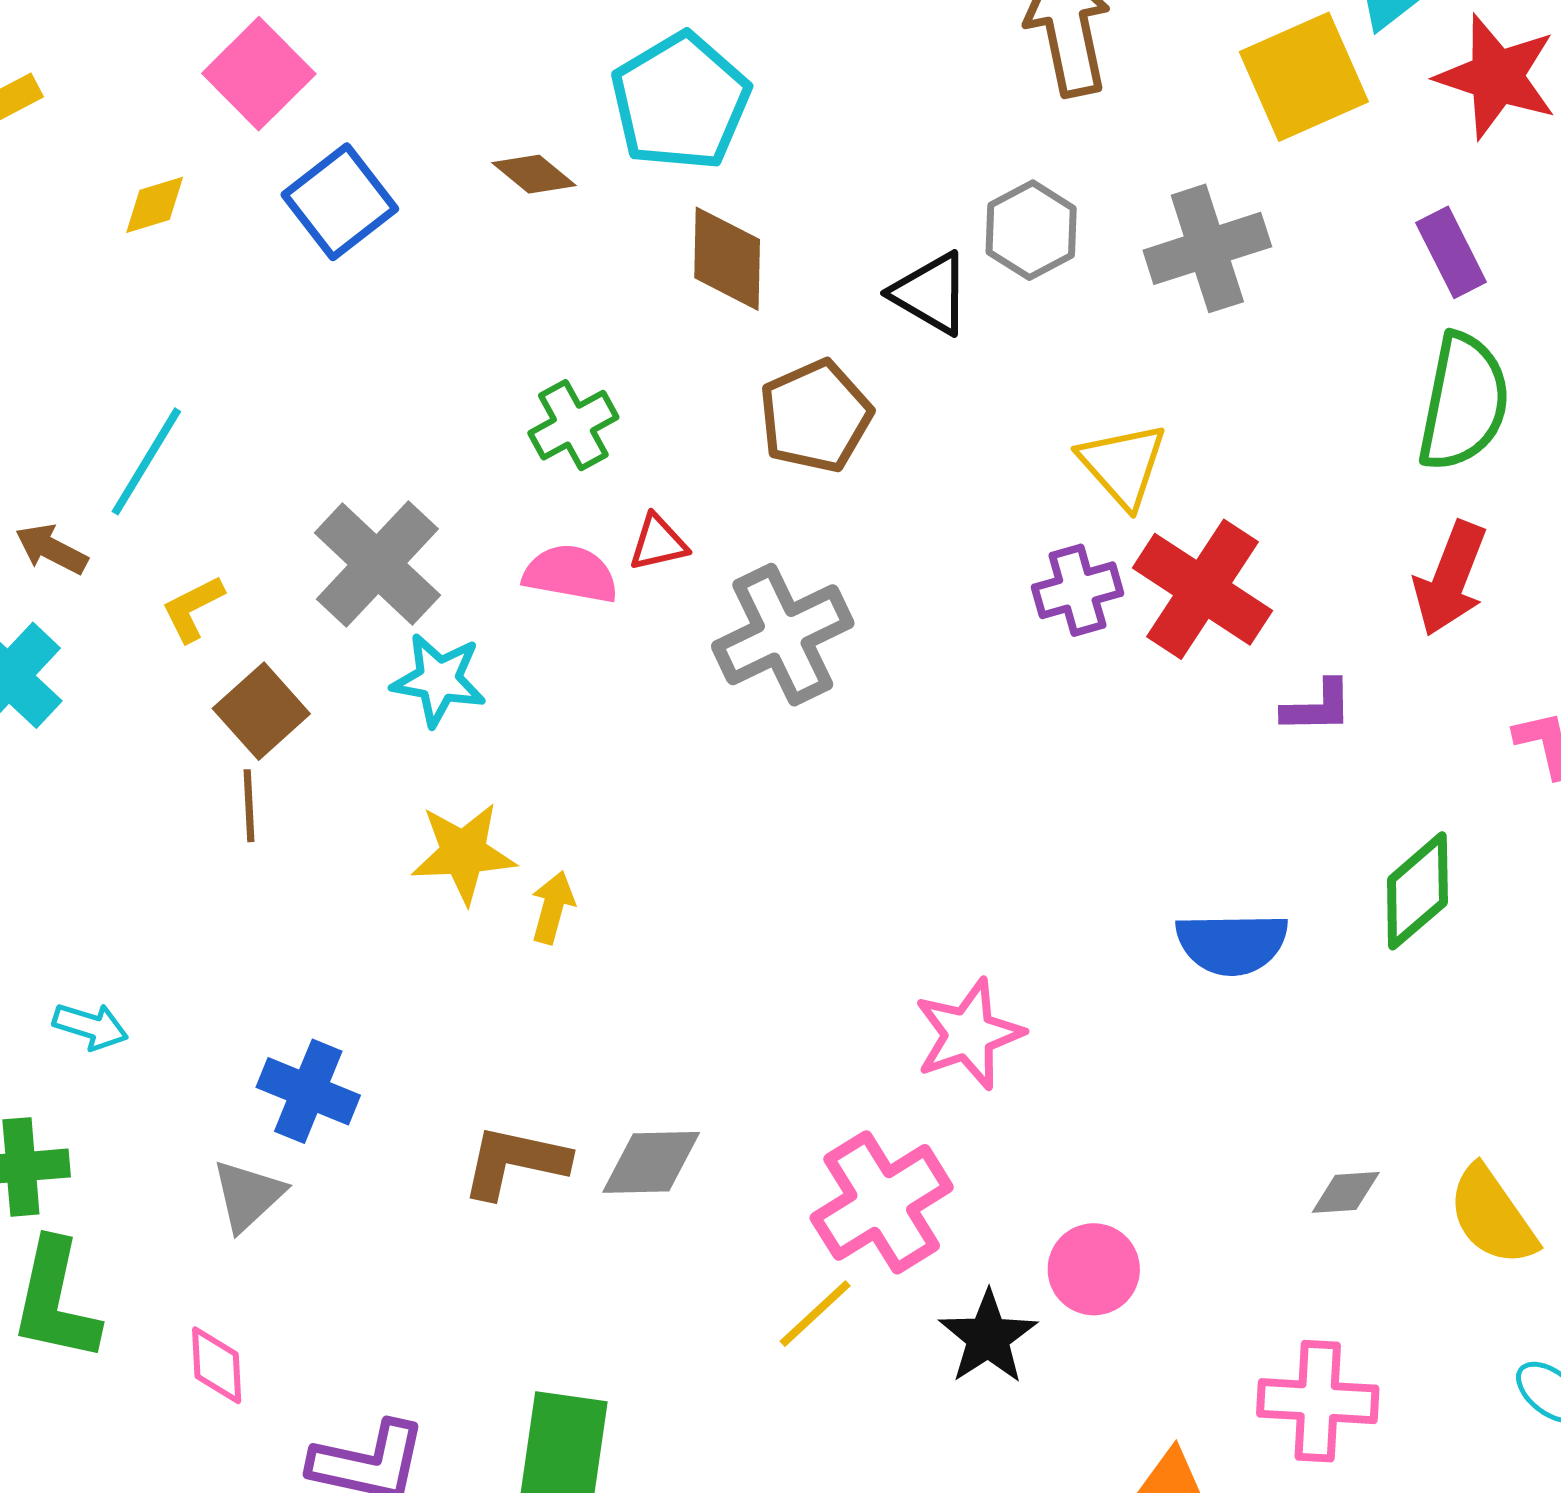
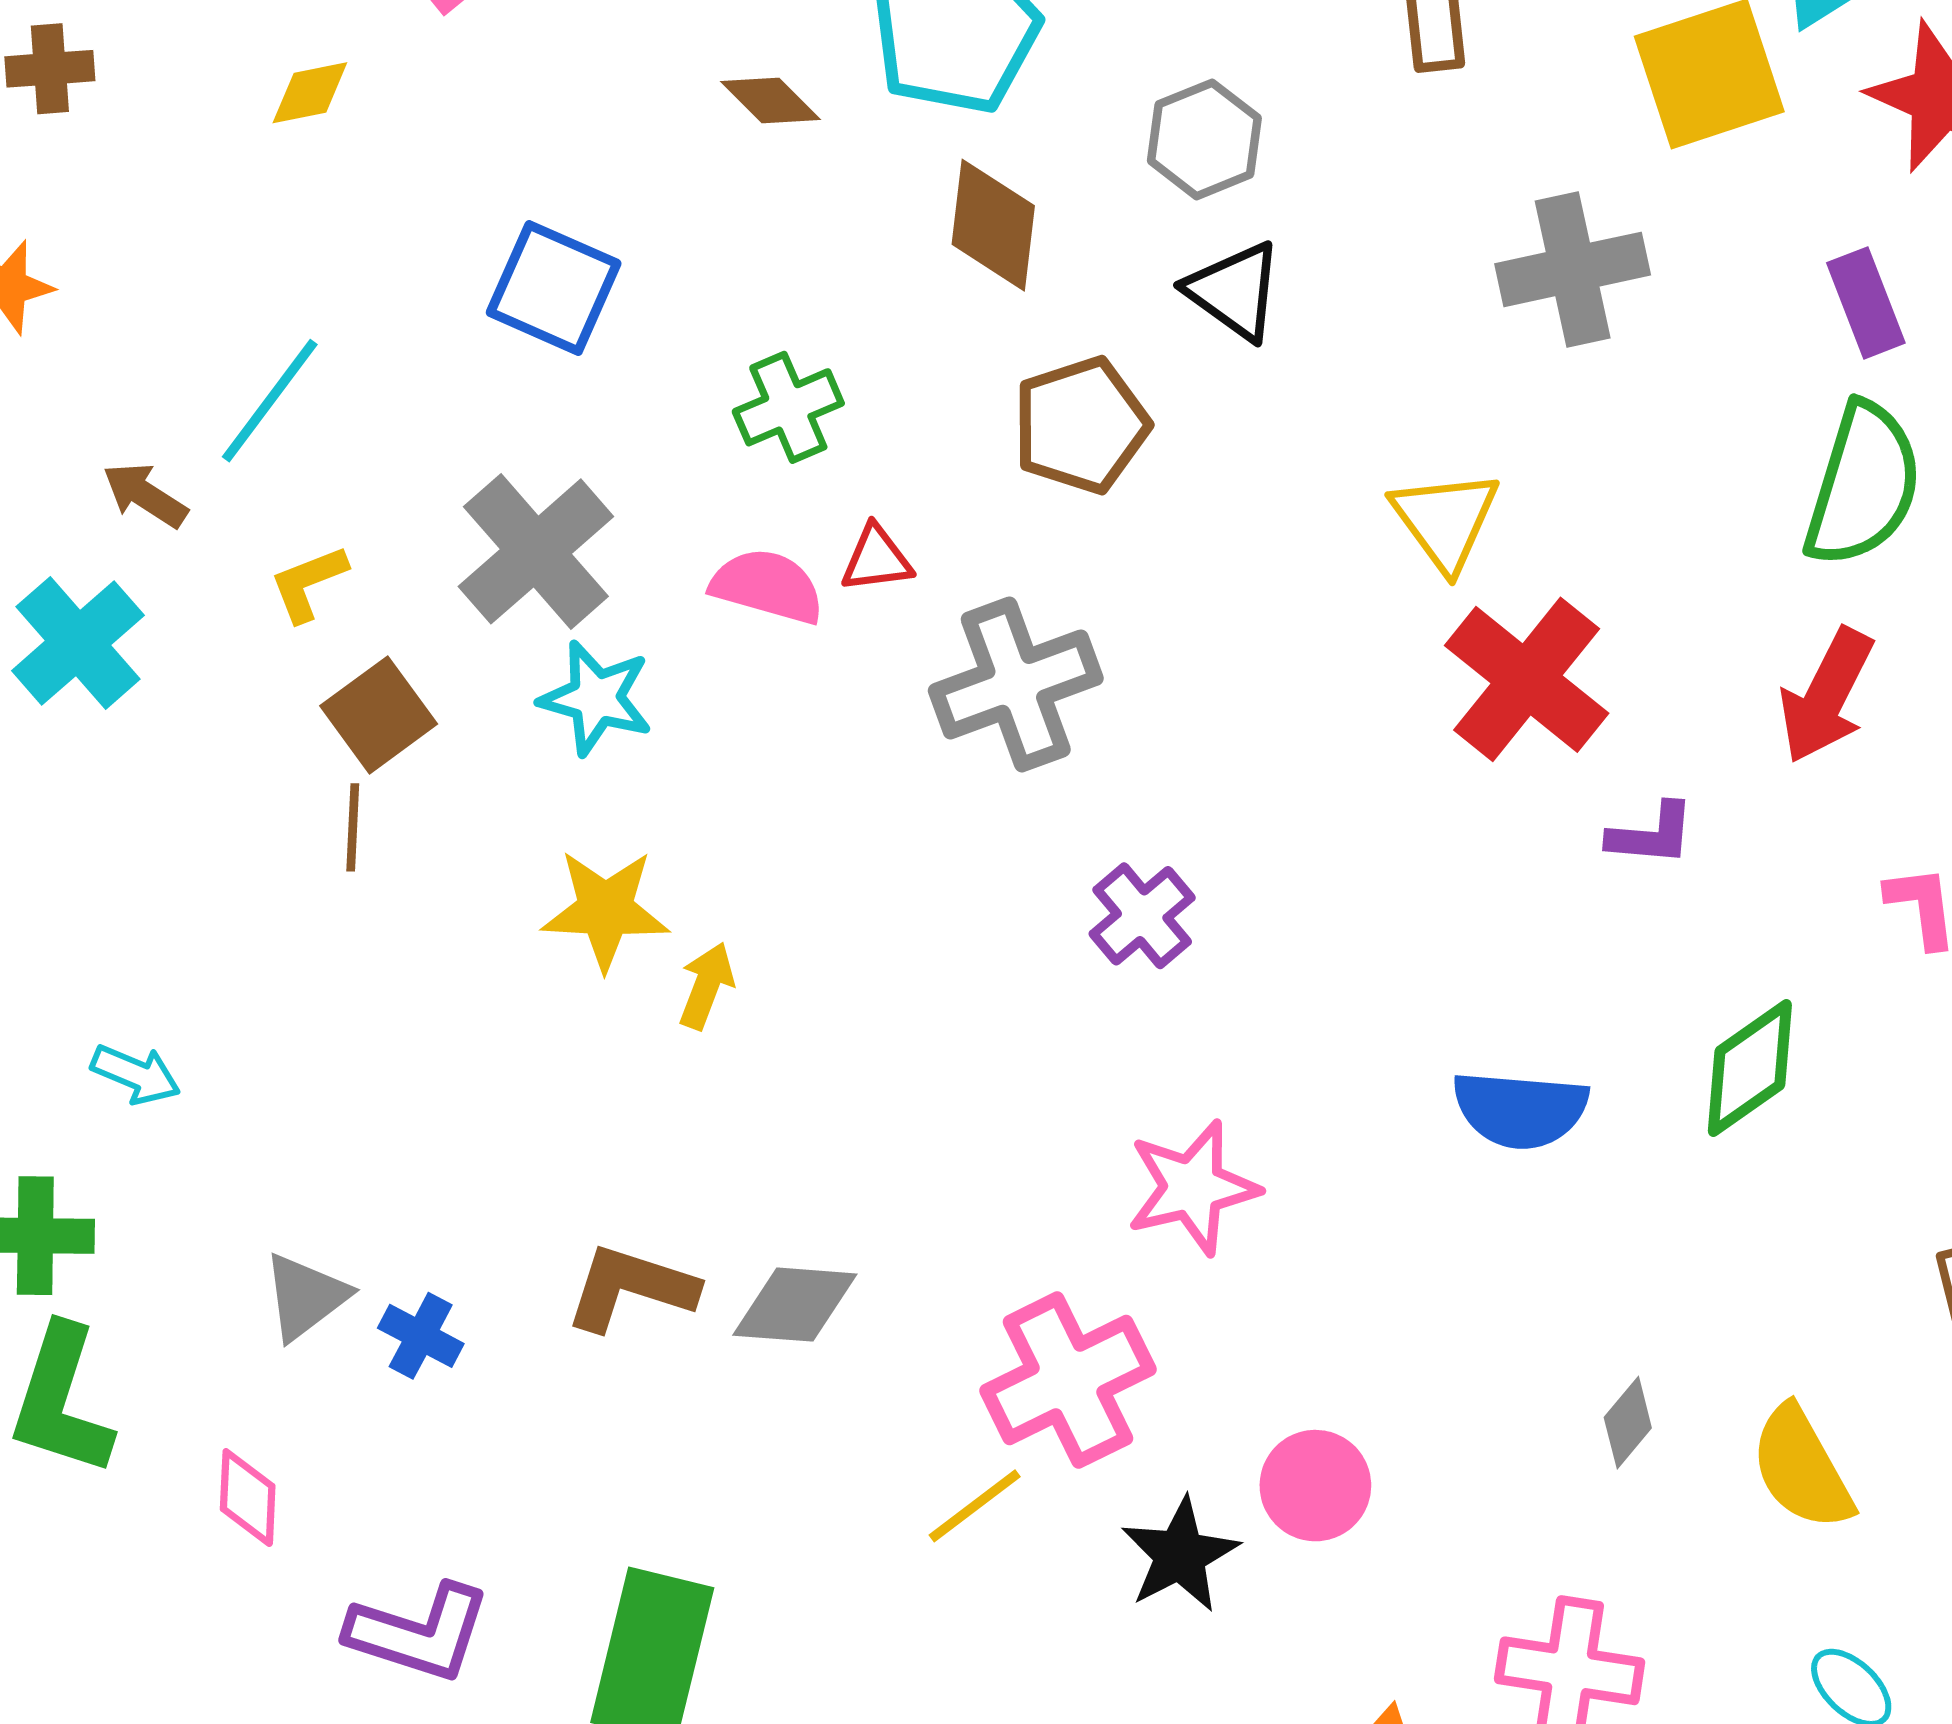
blue square: (340, 202) -> (554, 288), moved, turned -34
gray hexagon: (1031, 230) -> (1204, 139), moved
purple cross: (1077, 590) -> (1142, 916), moved, turned -30
blue cross: (308, 1091) -> (421, 1336), moved, size x0.7
gray diamond: (1346, 1192) -> (1628, 1423), turned -52

